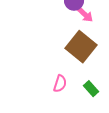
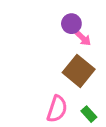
pink semicircle: (60, 84) -> (57, 109), size x1.5

